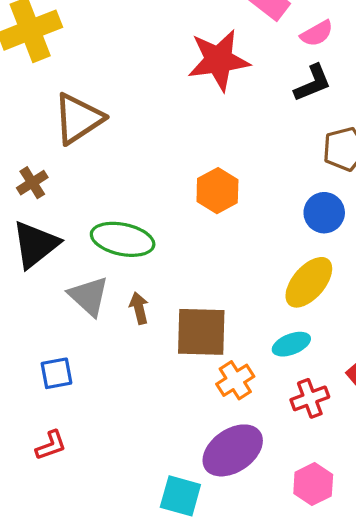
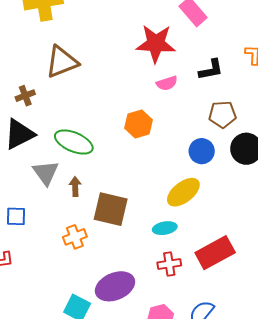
pink semicircle: (317, 33) -> (167, 83), moved
orange cross: (235, 380) -> (75, 237), moved

